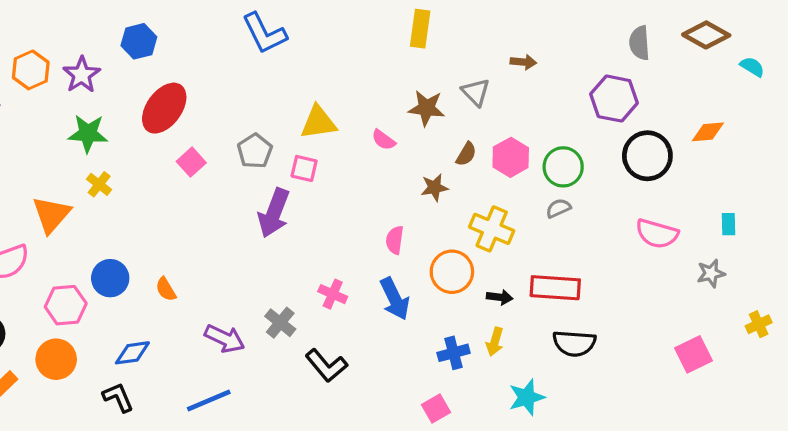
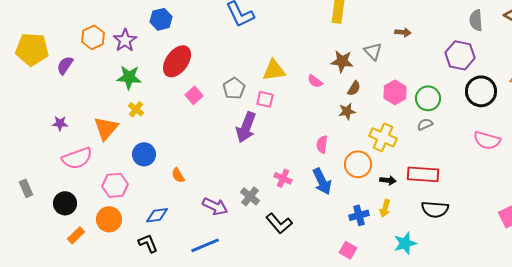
brown semicircle: (466, 154) -> (354, 88), moved
blue circle: (110, 278) -> (144, 154), moved
pink square: (436, 408) -> (348, 250), turned -30

